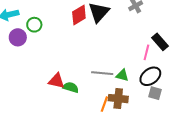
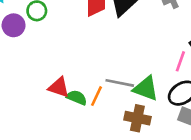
green triangle: (122, 75) -> (146, 88), size x1.5
orange line: (104, 104) -> (97, 96), moved

